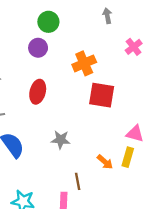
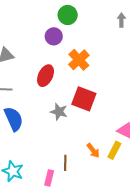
orange cross: (84, 63) -> (79, 60), moved, turned -30
red square: (102, 95) -> (84, 99), moved
gray star: (61, 140) -> (59, 112), moved

